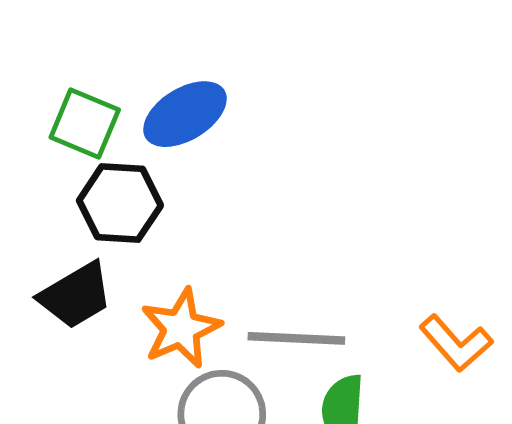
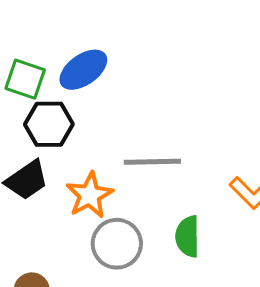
gray line: (296, 338) -> (152, 162), moved

